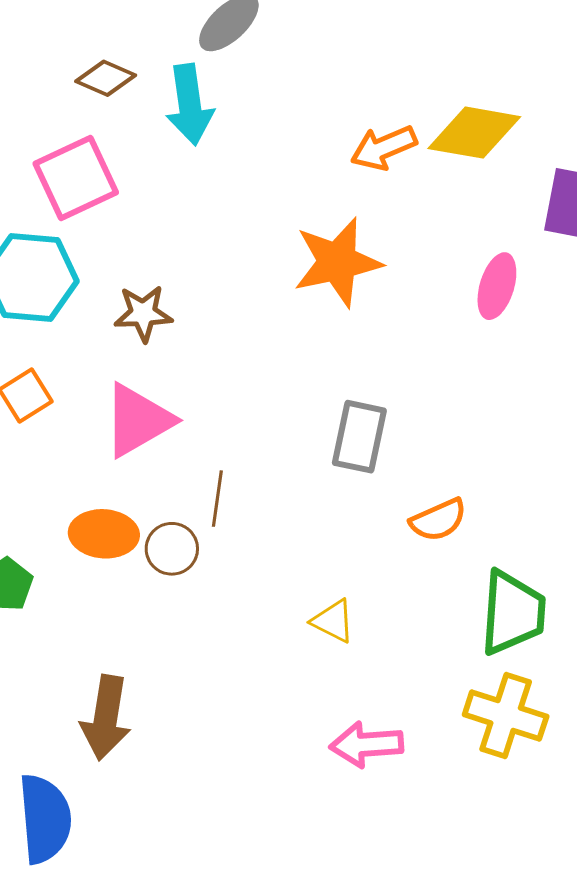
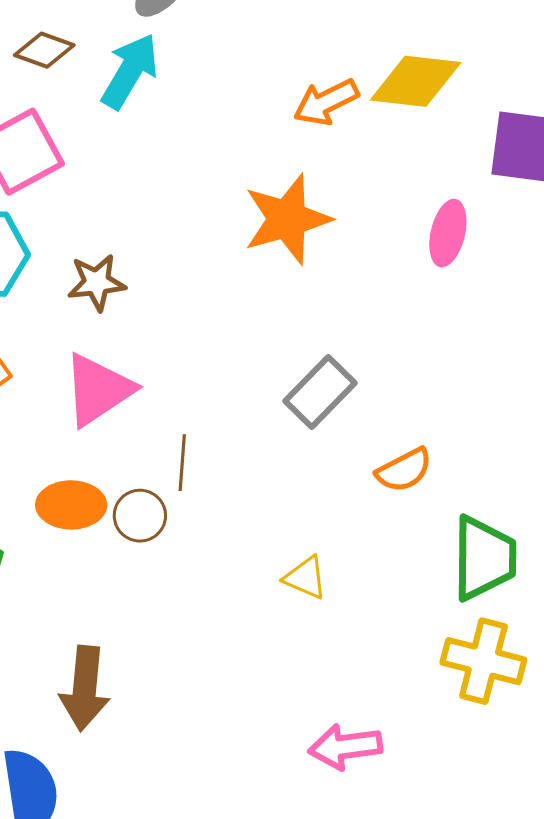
cyan arrow: (190, 105) -> (130, 71), turned -138
gray rectangle: (359, 437) -> (320, 392), turned 36
pink arrow: (367, 744) -> (345, 747), moved

